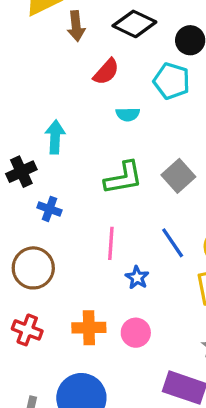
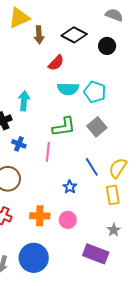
cyan pentagon: (172, 81) -> (95, 92), moved
cyan semicircle: (128, 114) -> (68, 89), size x1.5
pink line: (111, 243) -> (48, 152), moved

